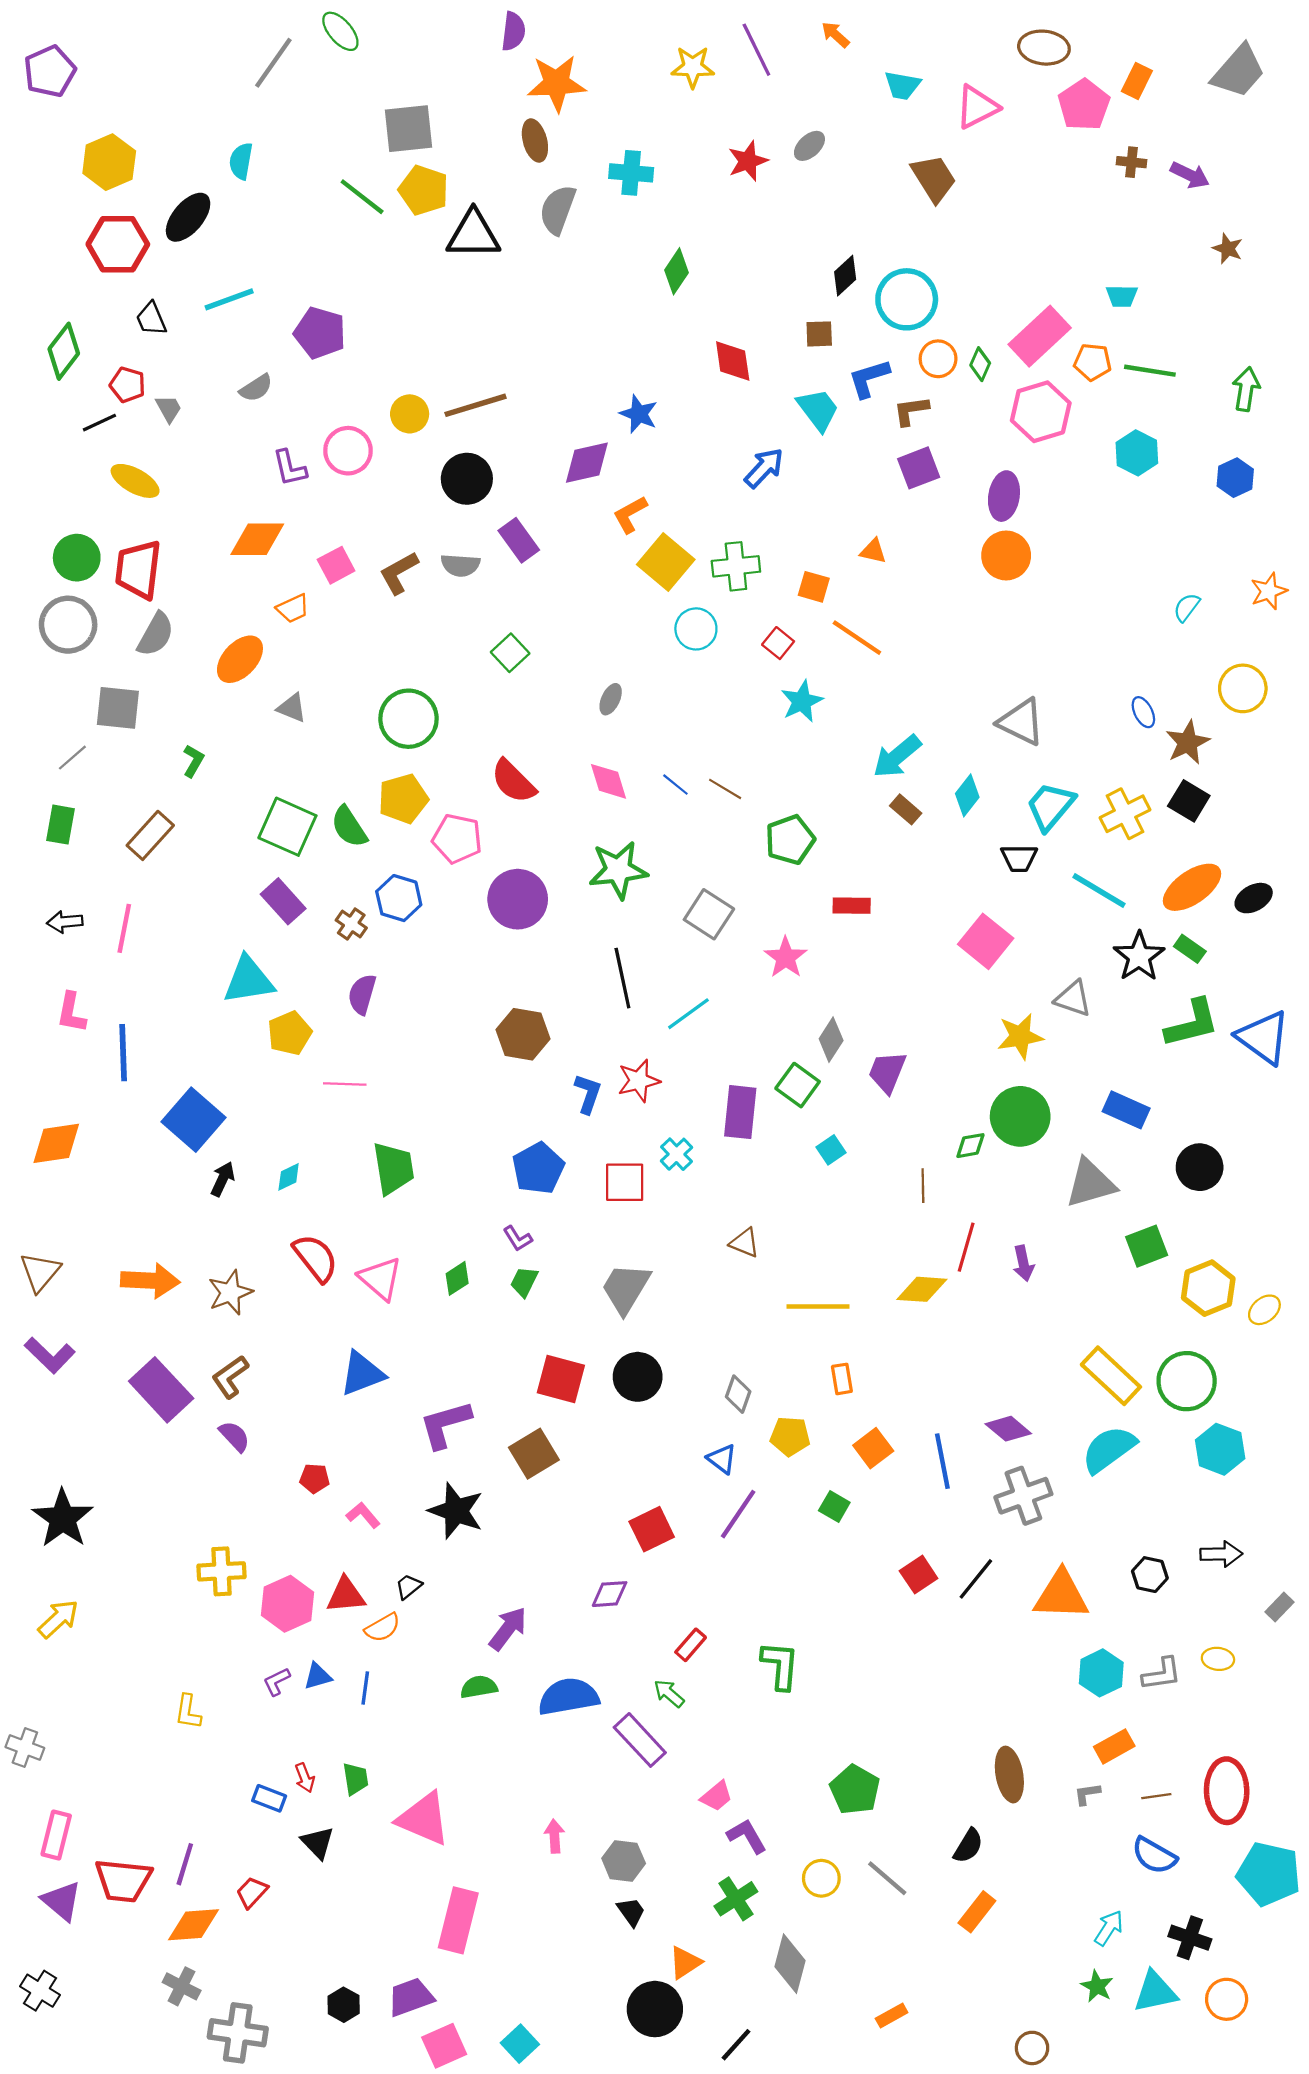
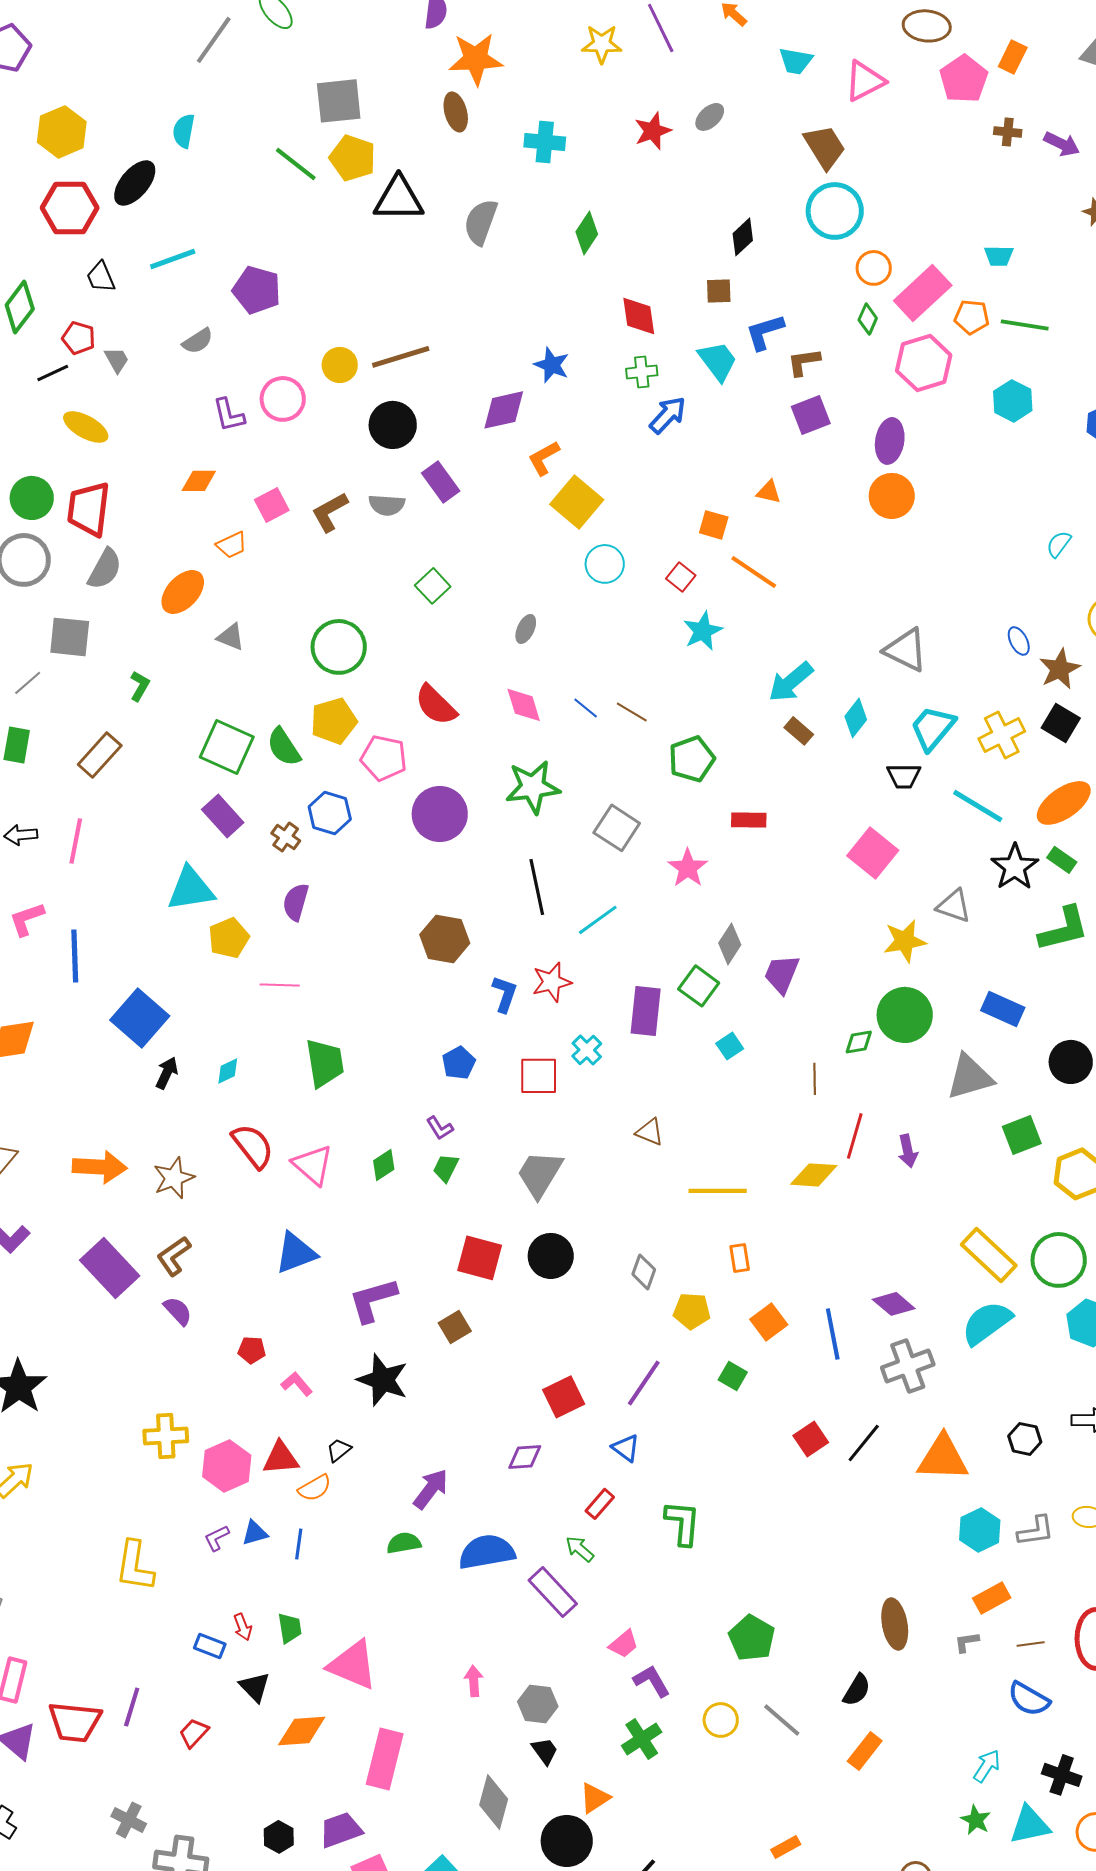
gray semicircle: (558, 210) -> (481, 222), moved
cyan circle: (907, 299) -> (835, 211), moved
orange circle: (938, 359) -> (874, 268), moved
orange diamond: (257, 539) -> (199, 481), size x0.7
green cross: (736, 566) -> (642, 372), moved, size x0.7
pink L-shape: (71, 1013) -> (27, 919), turned 60
blue pentagon: (538, 1168) -> (459, 1063), size x0.7
brown square: (534, 1454) -> (455, 1327), size x0.7
blue triangle: (722, 1459) -> (626, 1448), moved
yellow L-shape: (188, 1712) -> (135, 1566), size x1.6
orange diamond: (193, 1925) -> (302, 1731), moved
gray diamond: (790, 1964) -> (494, 1802), moved

